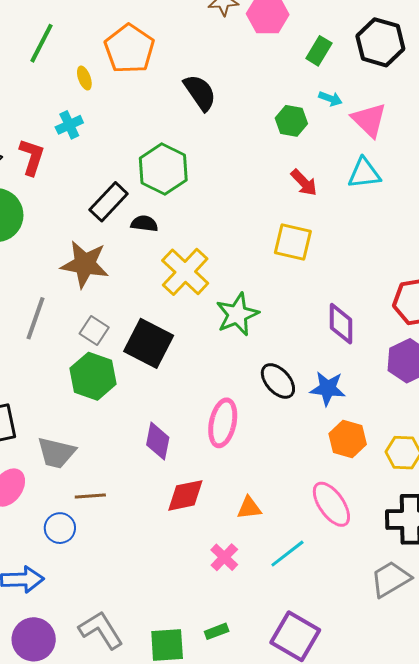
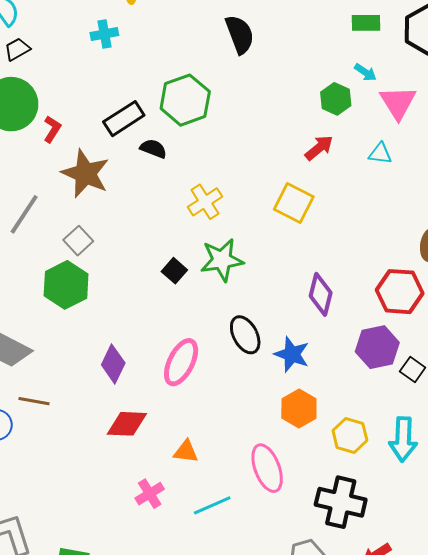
green rectangle: (319, 51) -> (366, 23), turned 44
green hexagon: (291, 121) -> (336, 99), moved
red L-shape: (32, 157) -> (52, 129), moved, size x0.7
cyan triangle: (364, 173) -> (380, 153), size x0.7
red arrow: (304, 183) -> (319, 148), turned -100
yellow cross: (185, 272) -> (205, 202), moved, size x0.7
black square: (149, 343) -> (174, 271), moved, size x0.5

